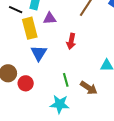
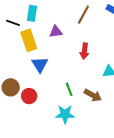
purple triangle: (50, 18) -> (56, 32), moved
red arrow: (71, 41) -> (84, 51), moved

